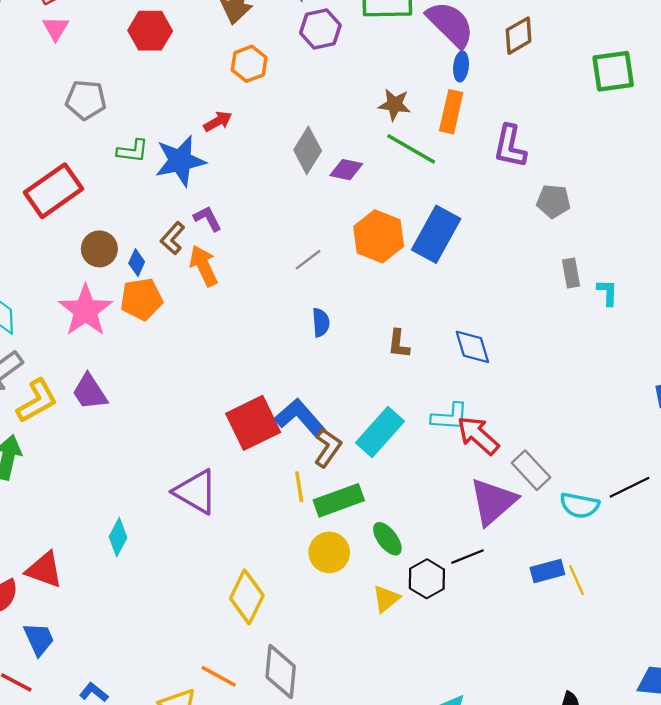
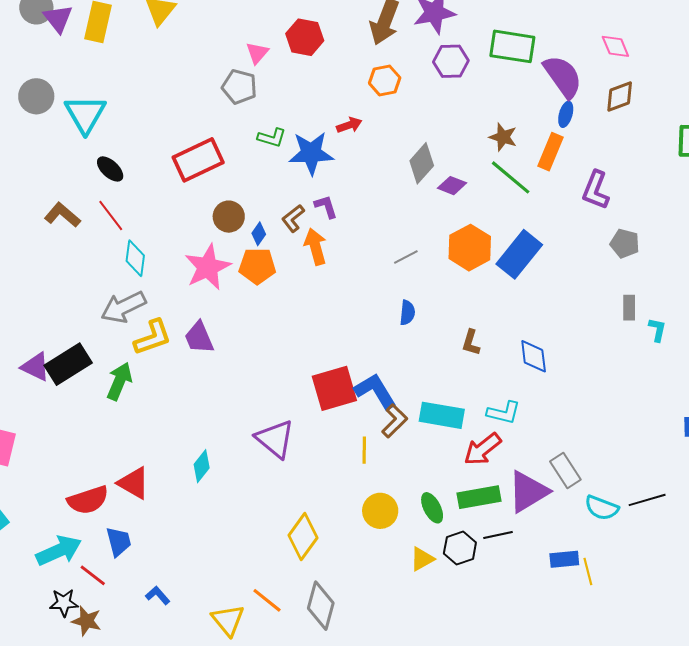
pink triangle: (56, 28) -> (257, 53), moved
cyan rectangle: (380, 432) -> (442, 415), turned 48
red arrow: (478, 435) -> (483, 449), moved, turned -90
green rectangle: (339, 500) -> (479, 497), moved

